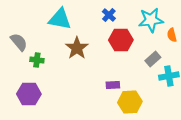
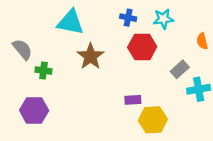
blue cross: (109, 15) -> (128, 18), turned -32
cyan star: (151, 20) -> (163, 19), moved, size x0.7

